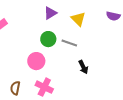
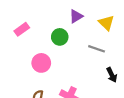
green circle: (48, 39) -> (60, 37), moved
pink circle: (36, 61) -> (41, 63), moved

